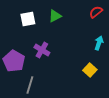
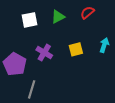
red semicircle: (96, 12) -> (87, 13), moved
yellow square: (90, 70) -> (76, 49), moved, turned 32

